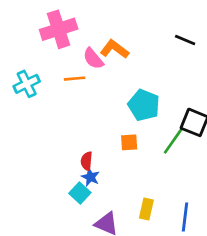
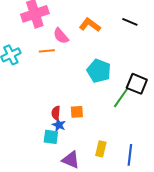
orange L-shape: (114, 49) -> (90, 25), moved
orange square: (129, 142) -> (77, 112), moved
cyan square: (80, 193) -> (51, 137), turned -35

